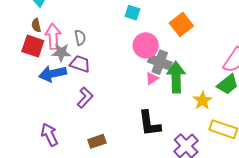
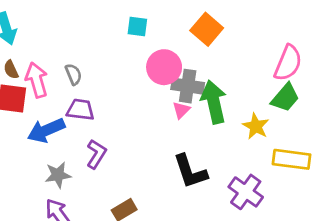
gray star: (61, 52) -> (58, 175), moved

